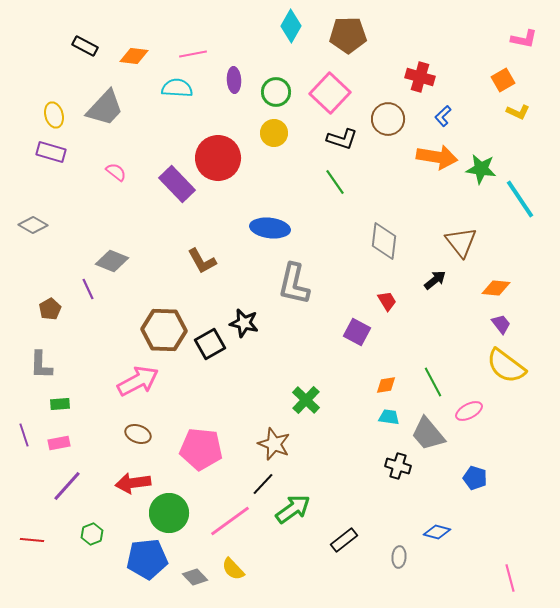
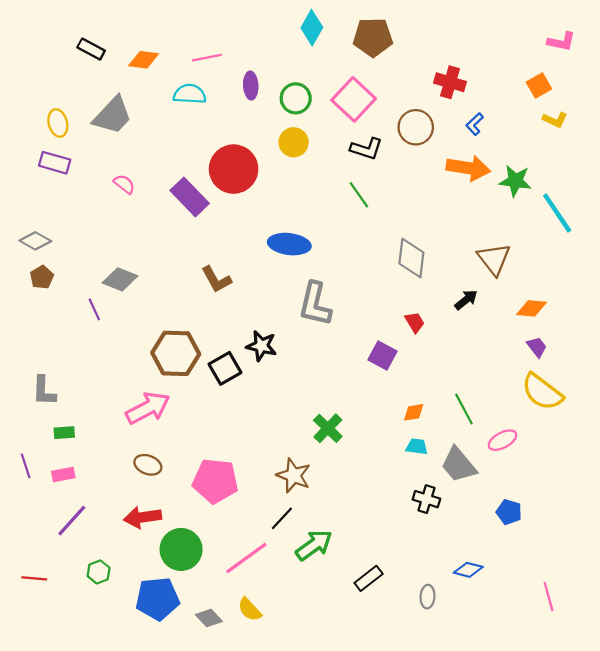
brown pentagon: (50, 309) -> (42, 277), moved
pink line: (510, 578) -> (549, 597), moved

